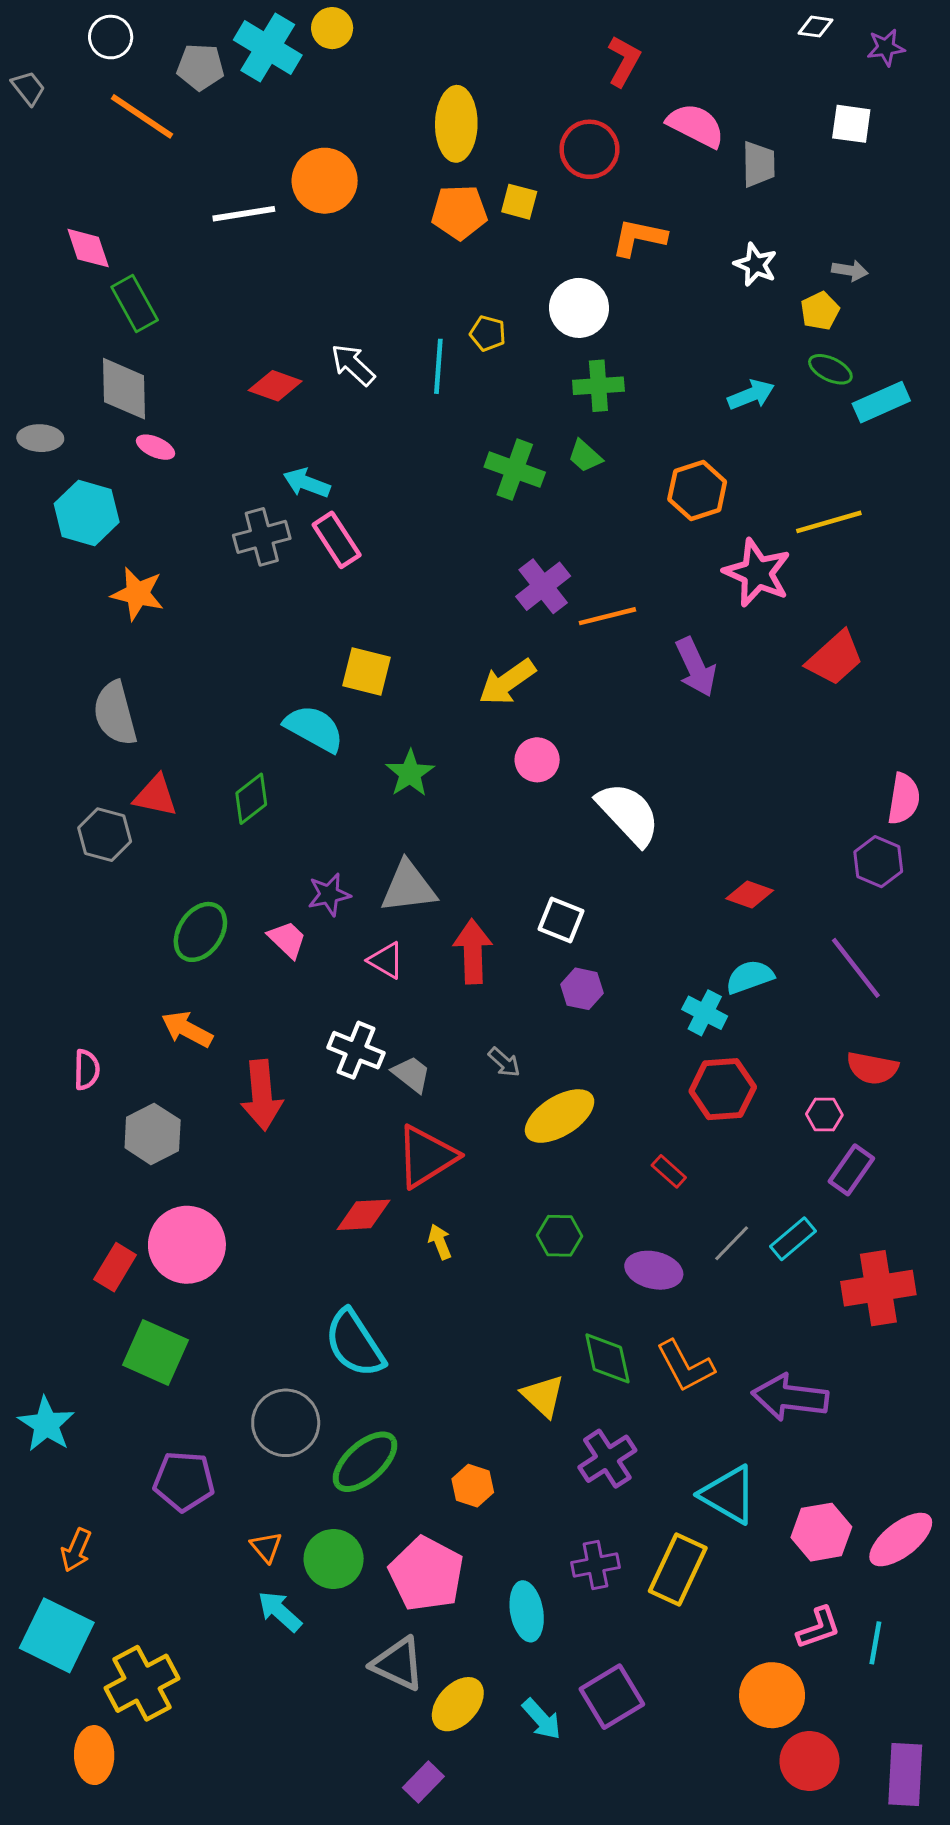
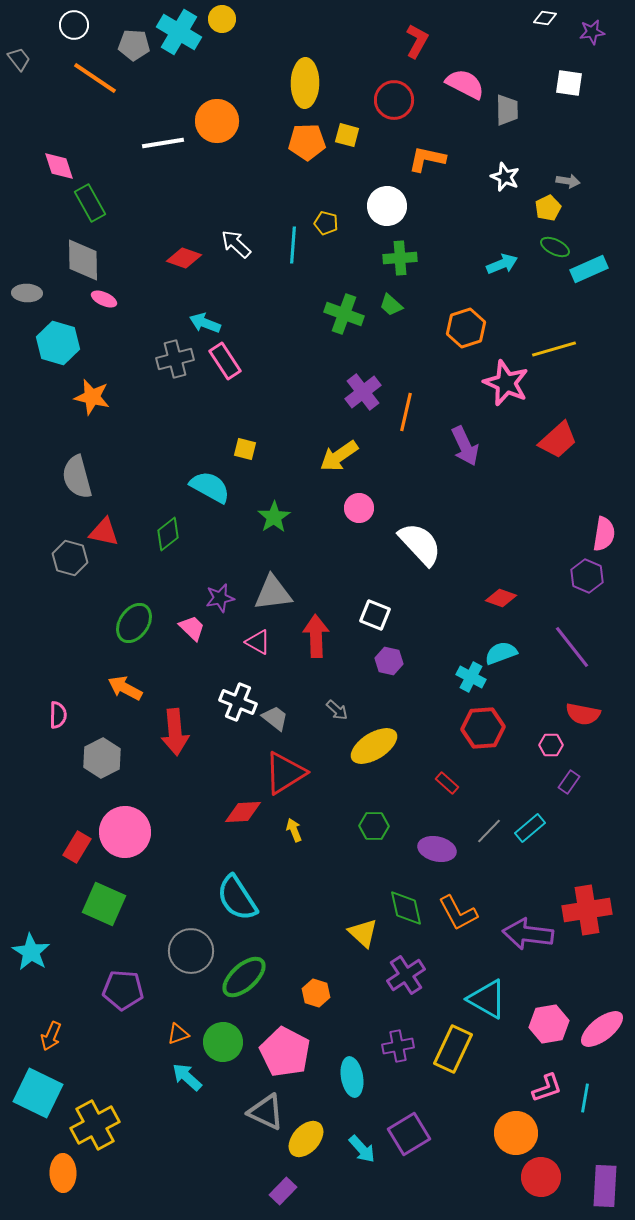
orange line: (607, 616) -> (406, 412), turned -63
yellow square: (367, 672) -> (245, 449), size x0.7
purple rectangle: (851, 1170) -> (569, 782), size x0.7
red cross: (878, 1288) -> (587, 910), moved
orange triangle: (266, 1547) -> (178, 1034), turned 50

